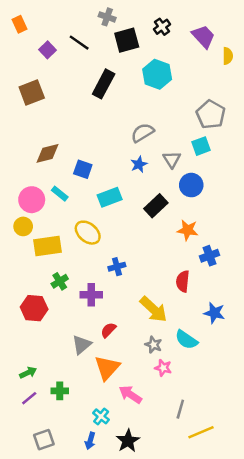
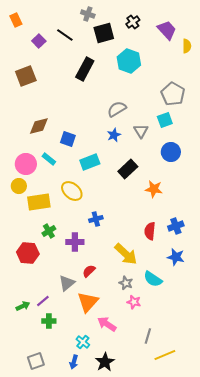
blue circle: (191, 185) -> (171, 152), moved
blue cross: (210, 256) -> (176, 226), moved
purple line: (29, 398) -> (43, 301), moved

